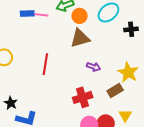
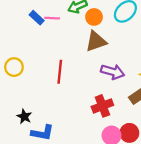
blue rectangle: (27, 14) -> (37, 18), turned 48
purple arrow: (94, 67) -> (113, 72), size x1.5

